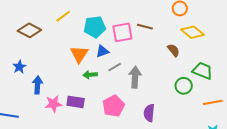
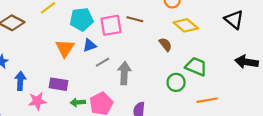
green arrow: (90, 75) -> (78, 102), moved
purple rectangle: (76, 102) -> (59, 84), moved

